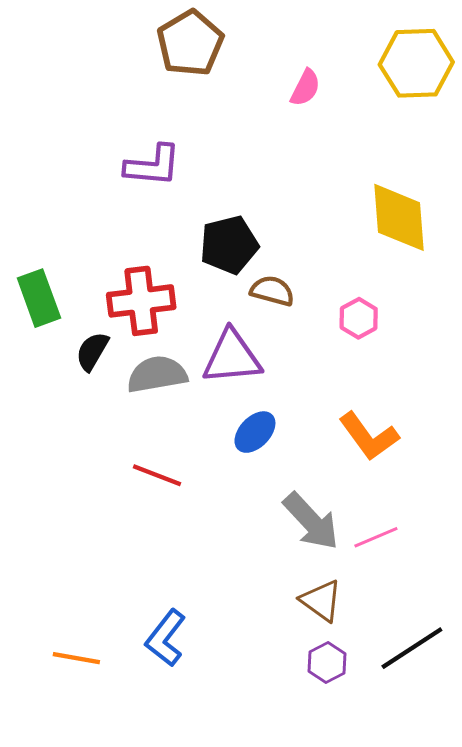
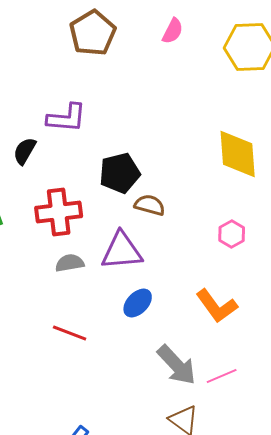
pink semicircle: (305, 88) -> (173, 31), moved
pink hexagon: (359, 318) -> (232, 234), moved
black semicircle: (92, 351) -> (25, 151), moved
gray semicircle: (157, 374) -> (70, 263), size x0.7

